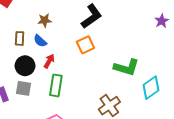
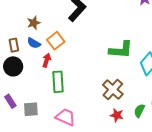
orange square: (85, 45) -> (56, 41), moved
black circle: (25, 66) -> (13, 66), moved
gray square: (23, 88) -> (31, 109), moved

